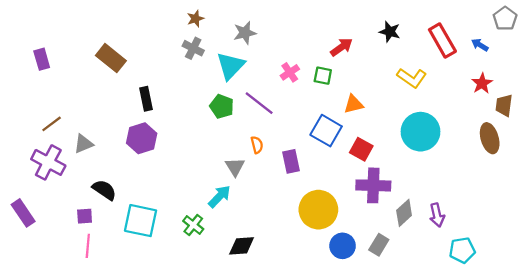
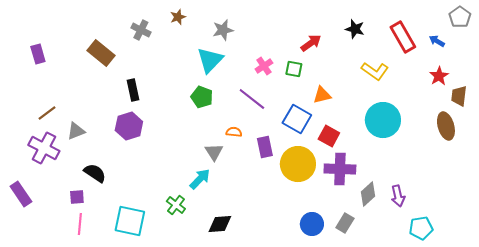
gray cross: (193, 48) -> (141, 30), moved
purple line: (259, 103) -> (252, 99), moved
orange semicircle: (257, 145) -> (234, 132), turned -70
yellow circle: (318, 210) -> (298, 164), moved
cyan square: (141, 221) -> (130, 221), moved

